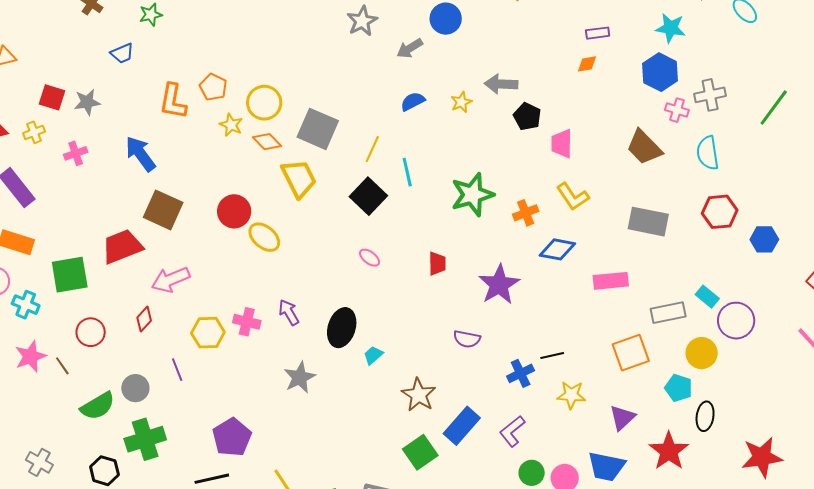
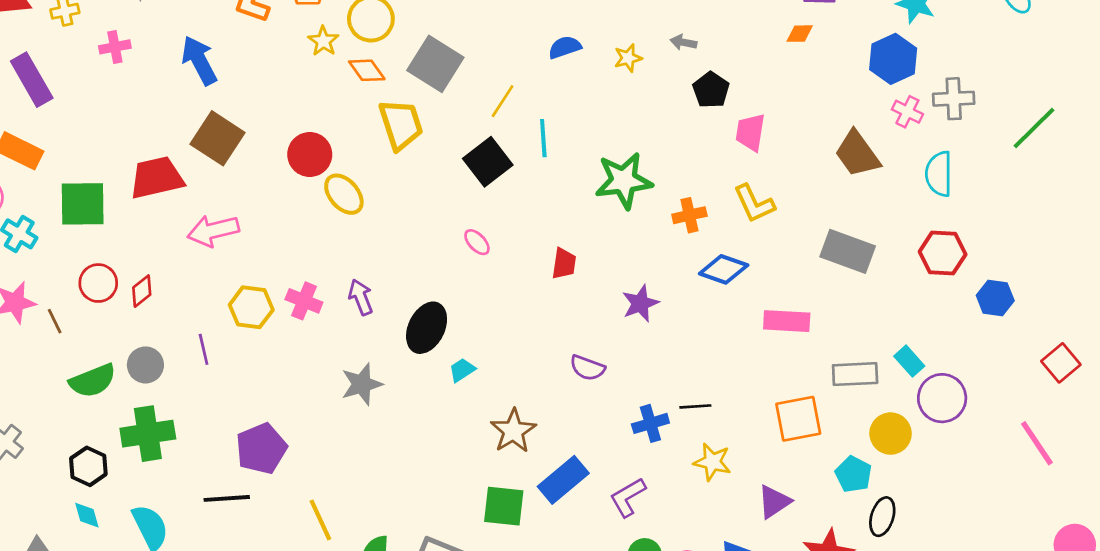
gray arrow: (501, 84) -> (683, 42), size x0.6
purple star: (499, 285) -> (640, 303), size x0.7
red diamond: (144, 319) -> (142, 291), moved
green square: (420, 452) -> (504, 506), turned 32

